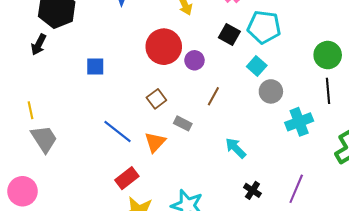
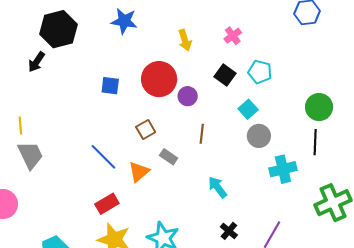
cyan pentagon: (264, 27) -> (260, 72), size x0.7
blue square: (95, 66) -> (110, 86), moved
brown line: (213, 96) -> (202, 134), turned -30

